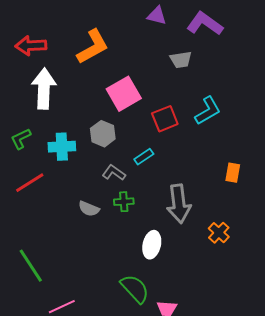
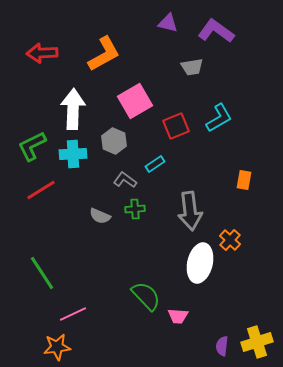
white arrow: (44, 89) -> (73, 109), moved
green L-shape: (21, 139) -> (32, 146), size x1.4
white ellipse: (152, 245) -> (200, 263), moved, size x1.4

